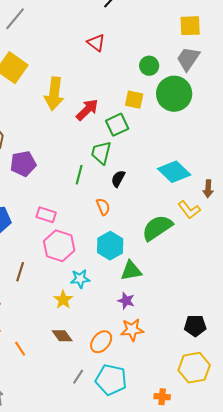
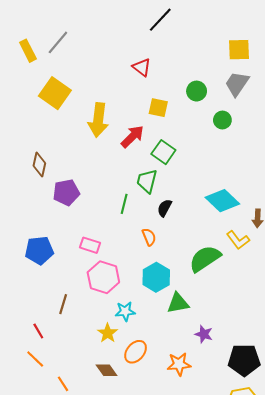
green circle: (174, 94) -> (222, 120), size x0.5
yellow square: (134, 100) -> (158, 108), moved
green square: (117, 125) -> (163, 152), turned -30
purple star: (126, 301) -> (204, 334), moved
black pentagon: (195, 326) -> (244, 360), size x1.4
orange ellipse: (101, 342) -> (136, 352), moved

